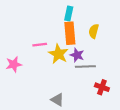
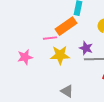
orange rectangle: (70, 33) -> (66, 26), moved, turned 60
yellow star: (58, 54) -> (60, 55), moved, turned -30

